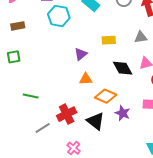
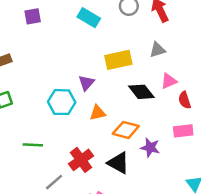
cyan hexagon: (59, 16) -> (62, 102), moved
yellow rectangle: (109, 40) -> (118, 60), size x1.5

